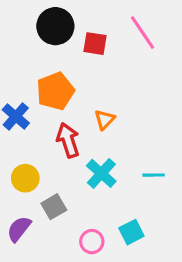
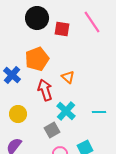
orange triangle: (104, 120) -> (68, 77), turned -32
gray square: (54, 207) -> (52, 130), moved

